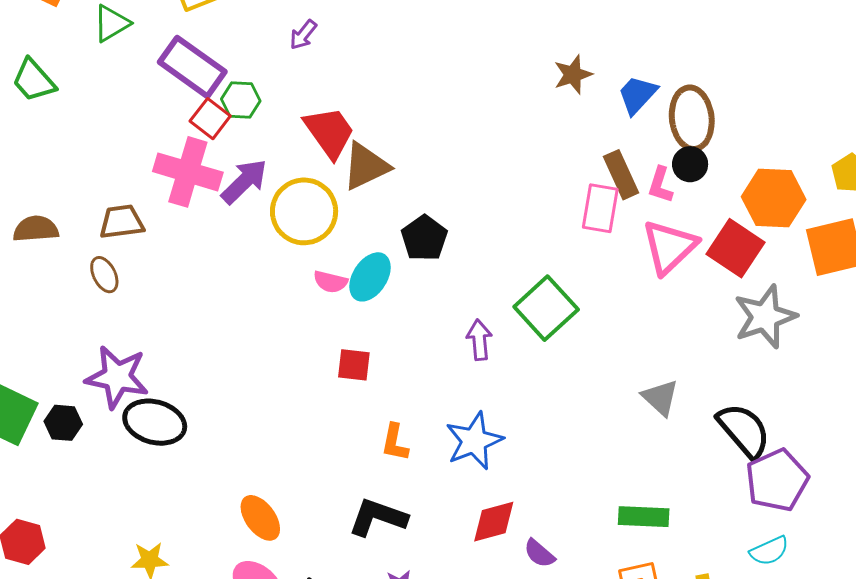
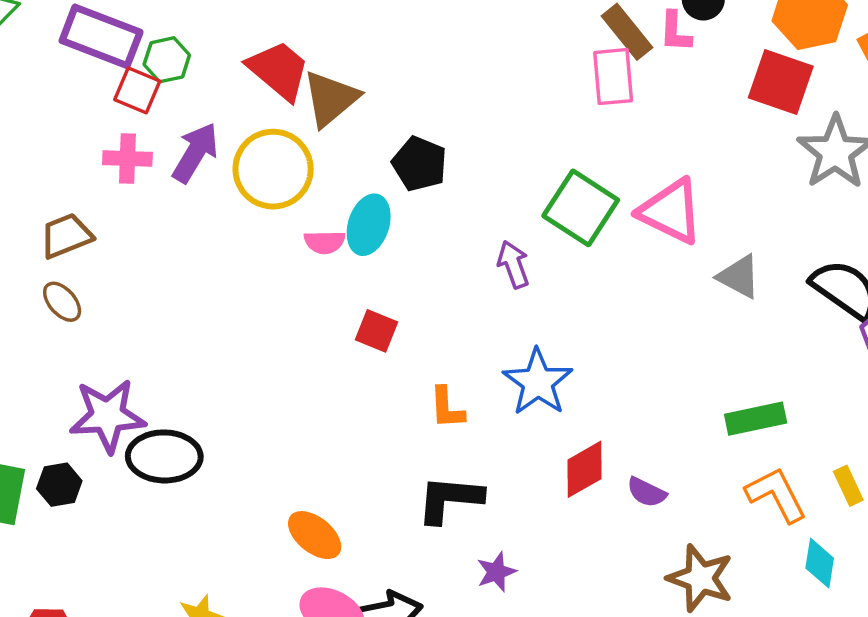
pink cross: (188, 172) -> (127, 159), size x0.6
pink triangle: (669, 247) -> (671, 211), moved, turned -36
red square: (354, 365) -> (376, 331), turned 30

